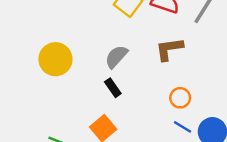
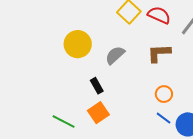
yellow circle: (55, 59) -> (78, 44), moved
black rectangle: (113, 88) -> (97, 86), moved

